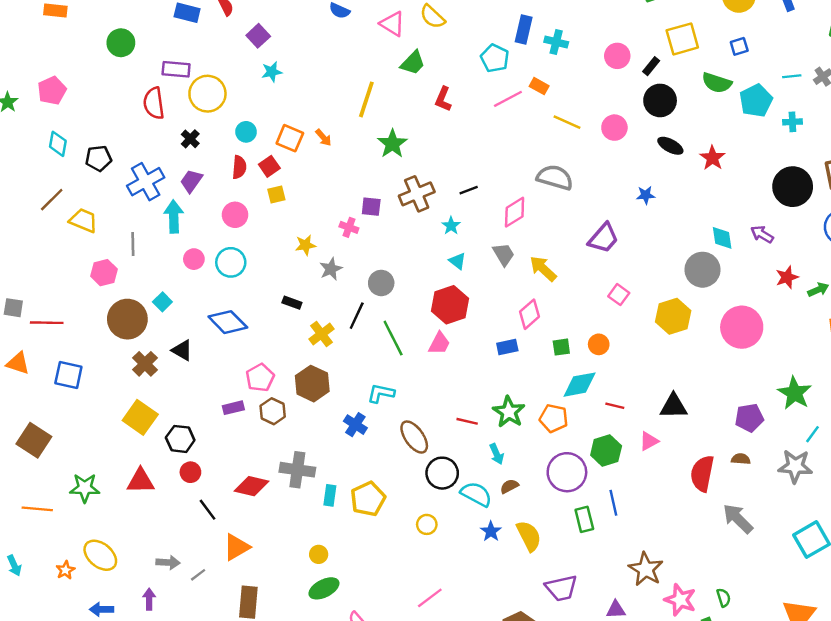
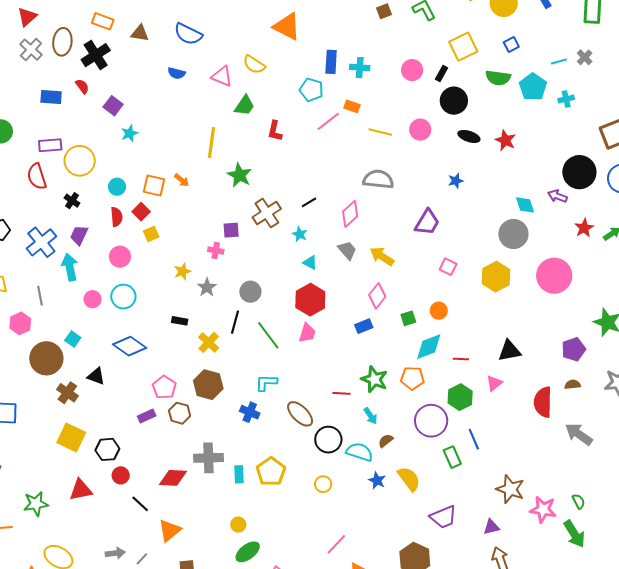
black circle: (793, 187) -> (579, 172), moved

